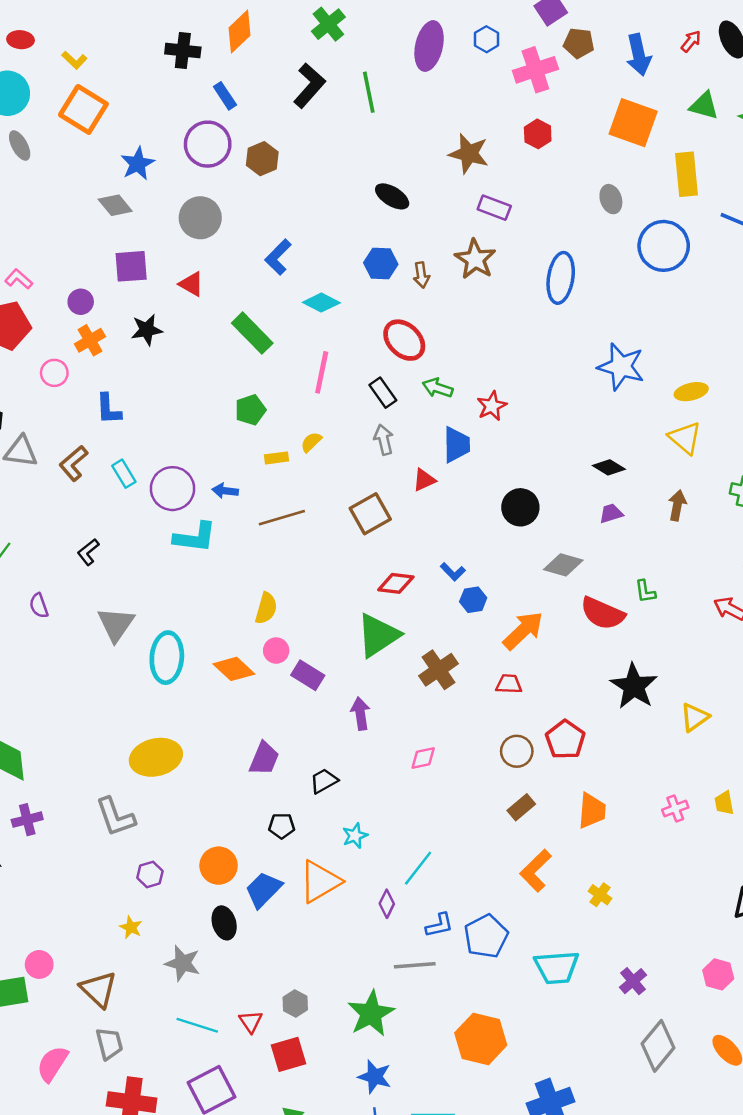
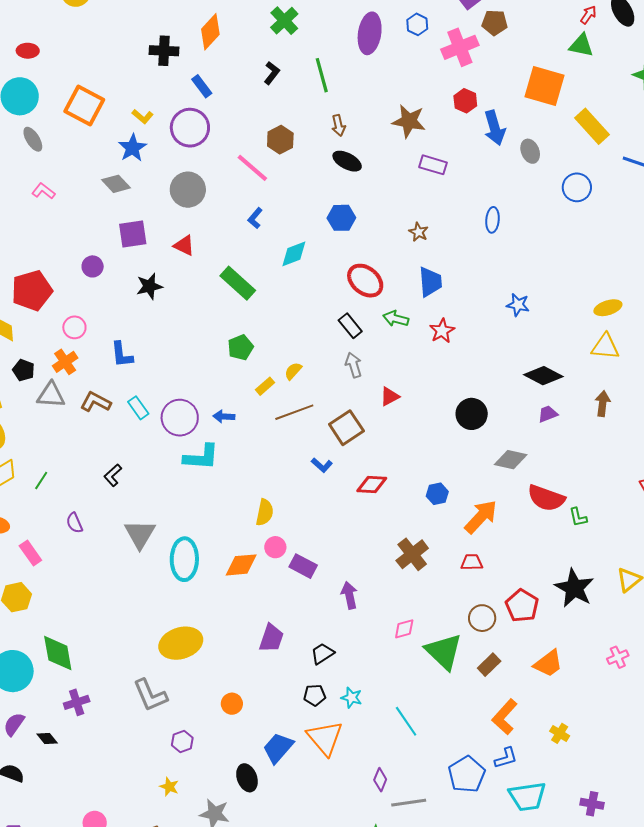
blue arrow: (639, 55) -> (495, 128), moved
yellow L-shape: (74, 60) -> (143, 116), moved
black L-shape: (309, 85) -> (272, 73), size x0.6
green triangle: (704, 106) -> (581, 45), moved
brown hexagon: (262, 159) -> (280, 140), moved
yellow rectangle: (686, 174) -> (592, 126), turned -33
blue circle: (664, 246) -> (577, 187), size x0.7
blue L-shape: (278, 257) -> (255, 218), size x0.7
brown star: (475, 259) -> (419, 232), moved, size x0.6
brown arrow: (421, 275) -> (338, 125), moved
blue ellipse: (561, 278) -> (493, 220), size x0.6
pink L-shape: (19, 279) -> (43, 191), moved
cyan diamond: (321, 303) -> (294, 254), turned -44
orange cross: (90, 340) -> (65, 362), moved
blue star: (621, 367) -> (518, 305), moved, size x0.6
pink line: (322, 372) -> (252, 168), moved, turned -57
yellow triangle: (685, 438) -> (605, 347), turned -32
blue trapezoid: (457, 445) -> (430, 282), moved
yellow rectangle: (277, 458) -> (265, 386), turned -30
brown L-shape: (74, 463) -> (96, 402), turned 72
black diamond: (609, 467) -> (543, 376), size x1.4
brown line: (282, 518) -> (294, 412), moved
blue L-shape: (453, 572) -> (322, 465), moved
green L-shape: (645, 591) -> (578, 517), moved
green triangle: (378, 635) -> (444, 652), moved, turned -39
orange diamond: (234, 669) -> (241, 565), turned -44
black star: (634, 686) -> (574, 588), moved
orange trapezoid: (592, 811) -> (548, 664), turned 52
black pentagon: (282, 826) -> (315, 695), moved
cyan star: (355, 836) -> (352, 698), turned -30
orange circle: (219, 866) -> (232, 704), moved, size x0.7
cyan line: (418, 868) -> (406, 721), turned -68
orange triangle: (320, 882) -> (325, 738), turned -36
purple diamond: (387, 904) -> (380, 780), moved
blue L-shape: (439, 925) -> (506, 758), moved
purple cross: (633, 981) -> (592, 804), turned -35

